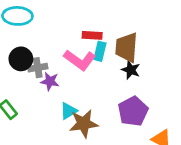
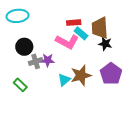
cyan rectangle: (100, 51) -> (81, 33), turned -56
gray cross: (38, 68) -> (36, 61), moved
brown star: (84, 124) -> (81, 75), moved

